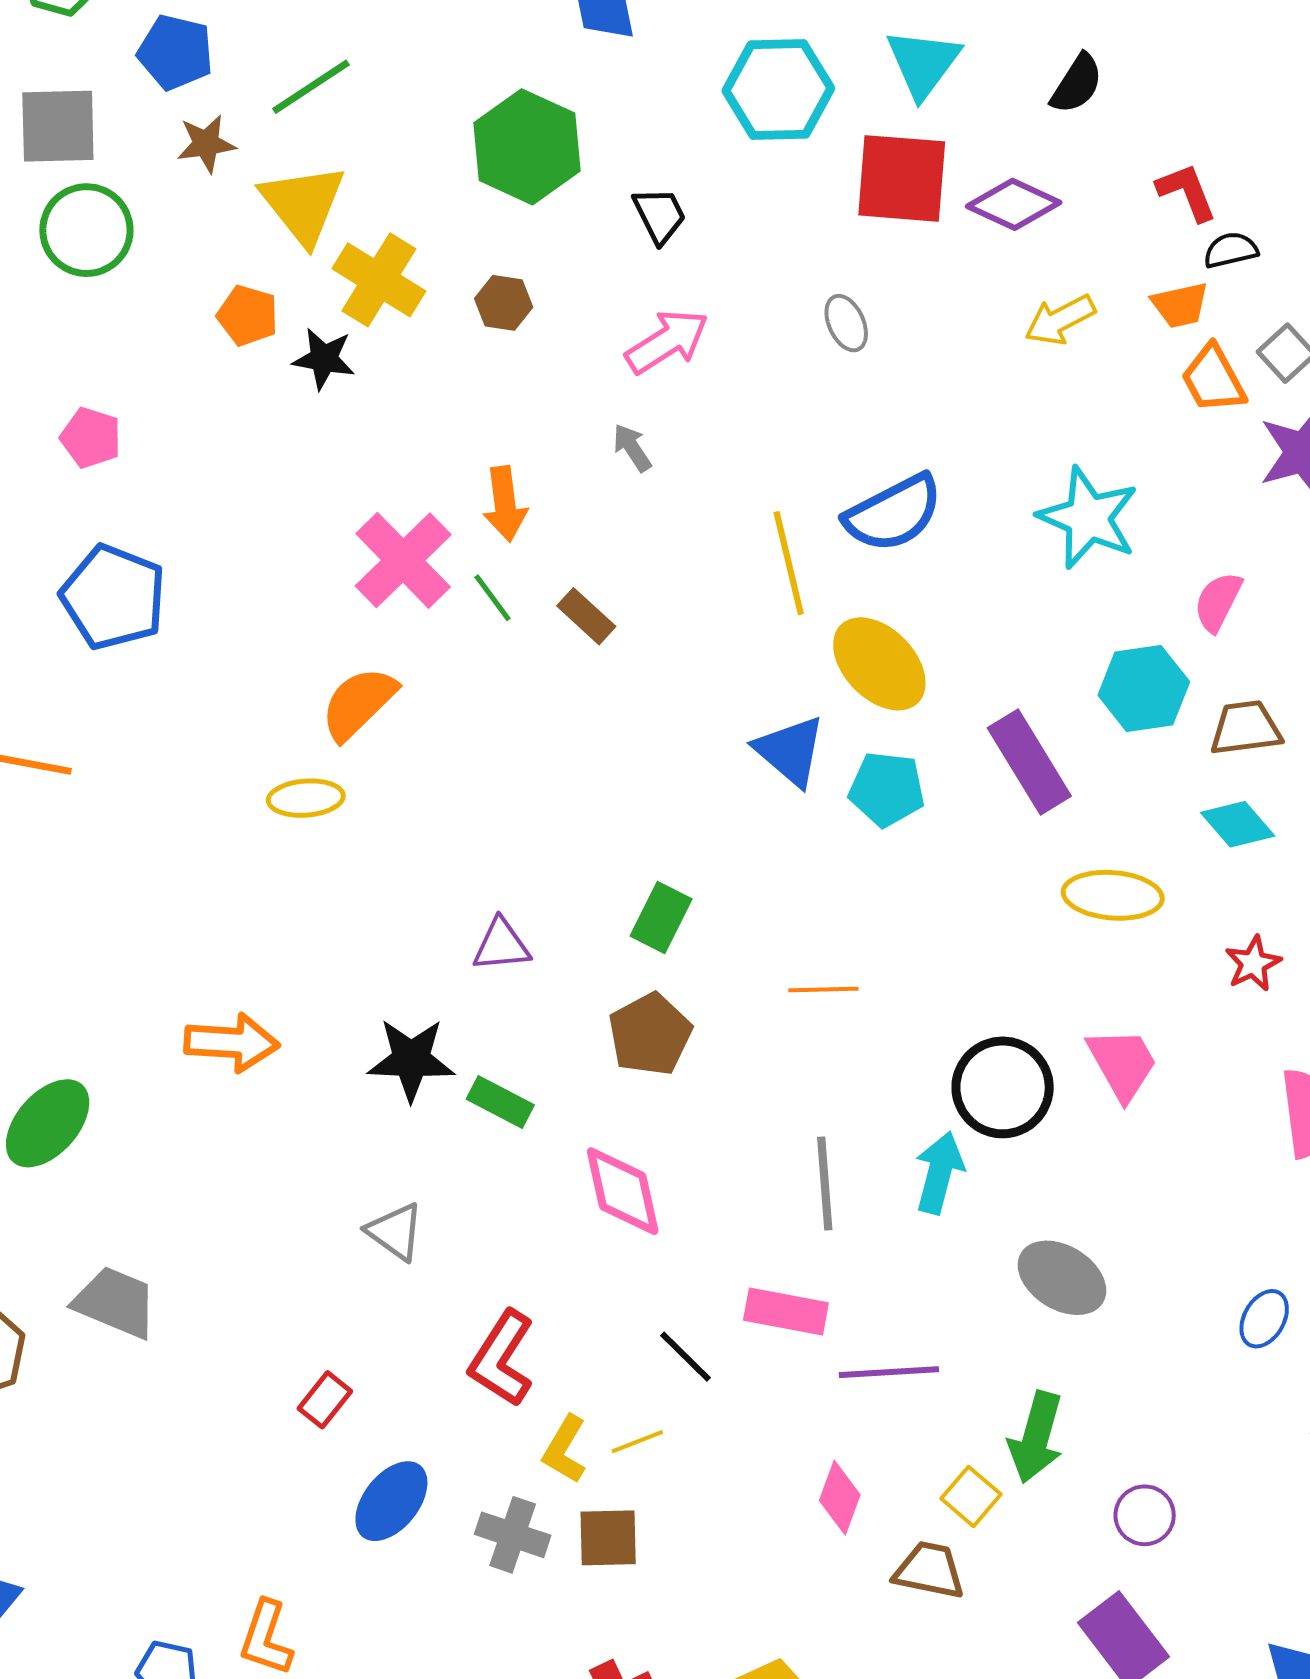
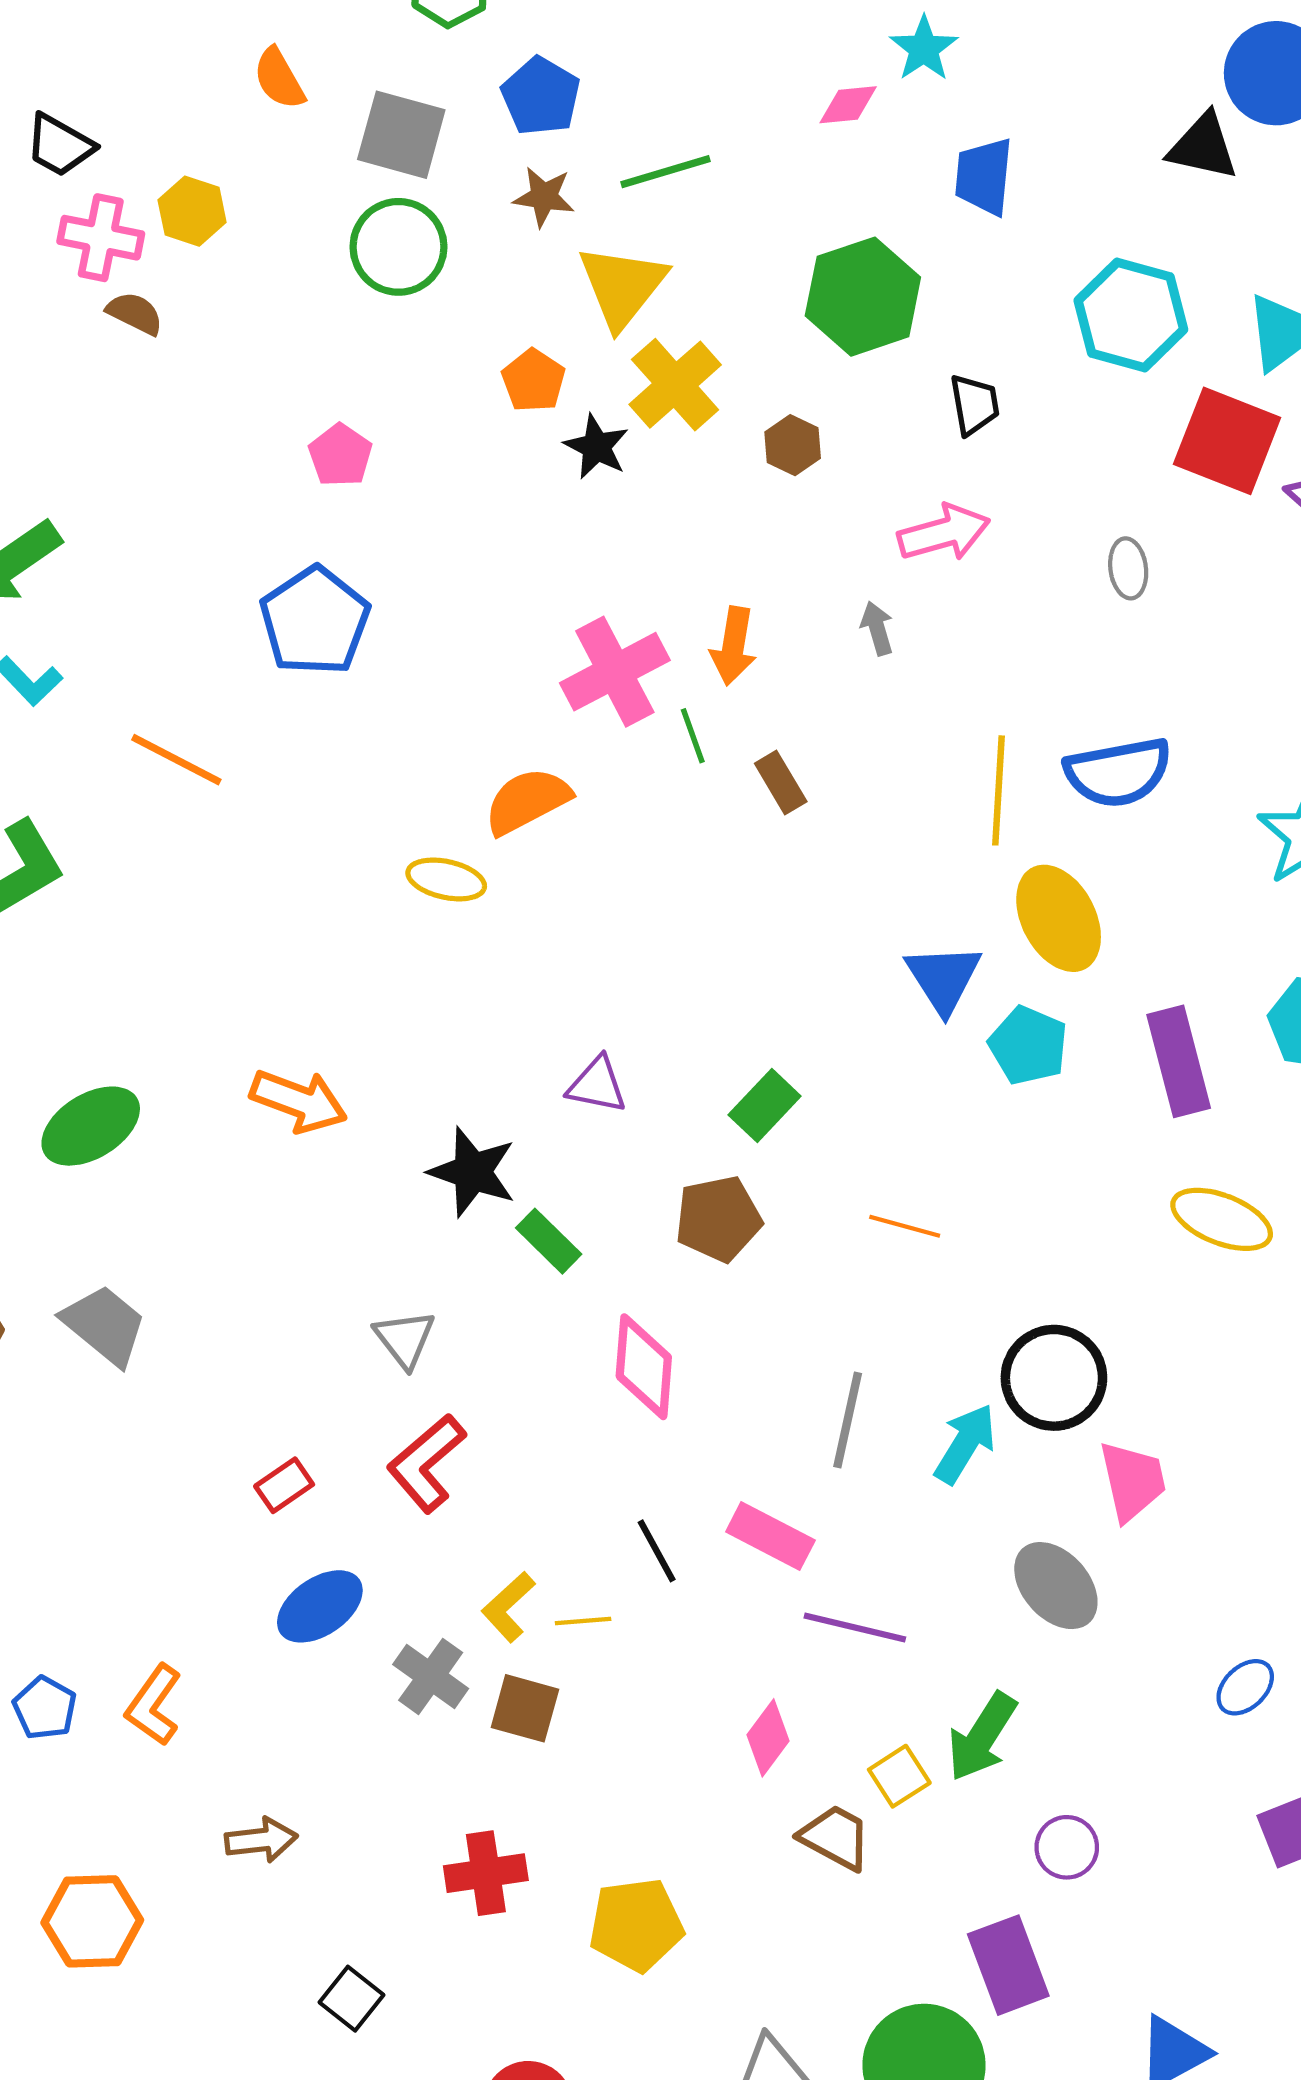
pink trapezoid: (1122, 1064) -> (1132, 1481), moved
red L-shape: (502, 1359) -> (426, 1463), moved

